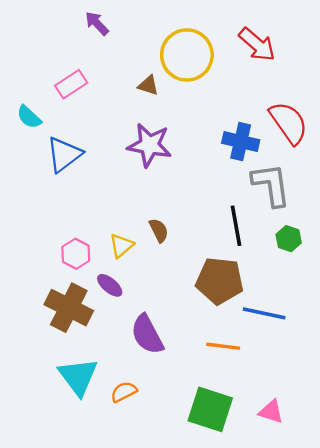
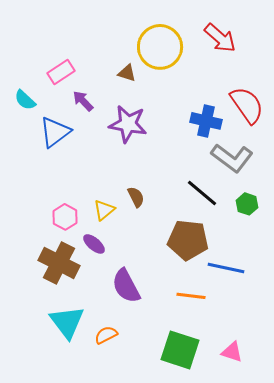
purple arrow: (97, 23) -> (83, 101), moved
gray L-shape: (271, 185) -> (232, 158), turned 135
black line: (236, 226) -> (202, 193), turned -40

